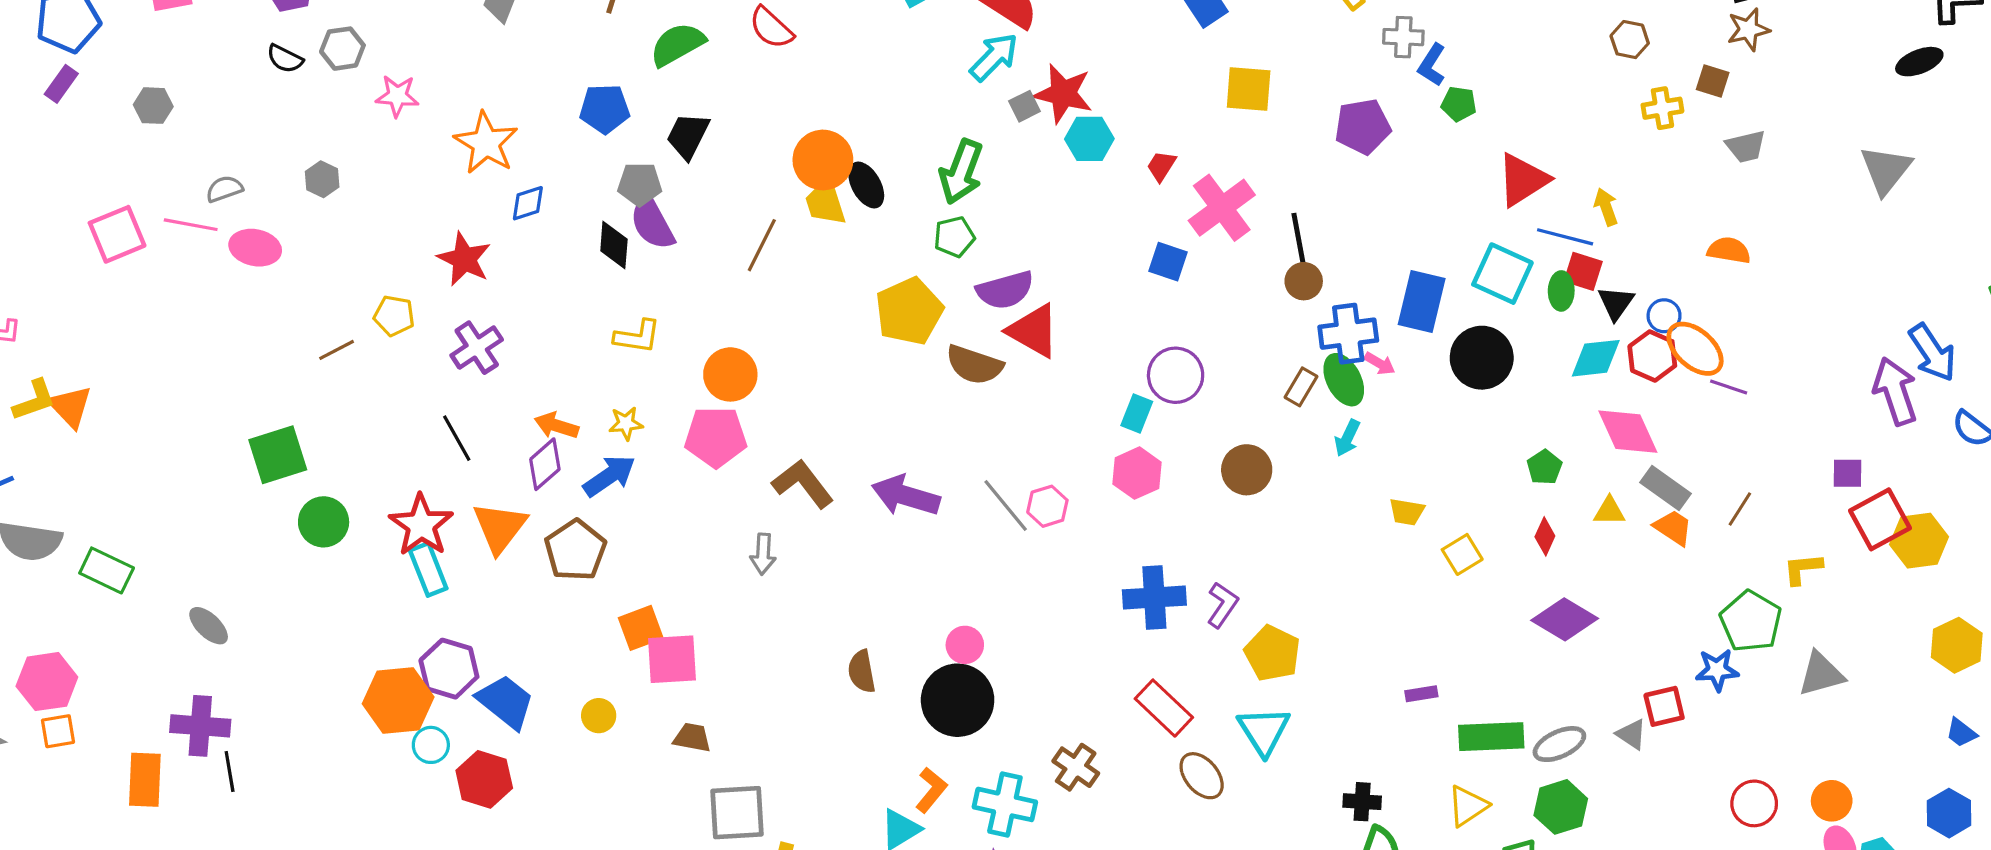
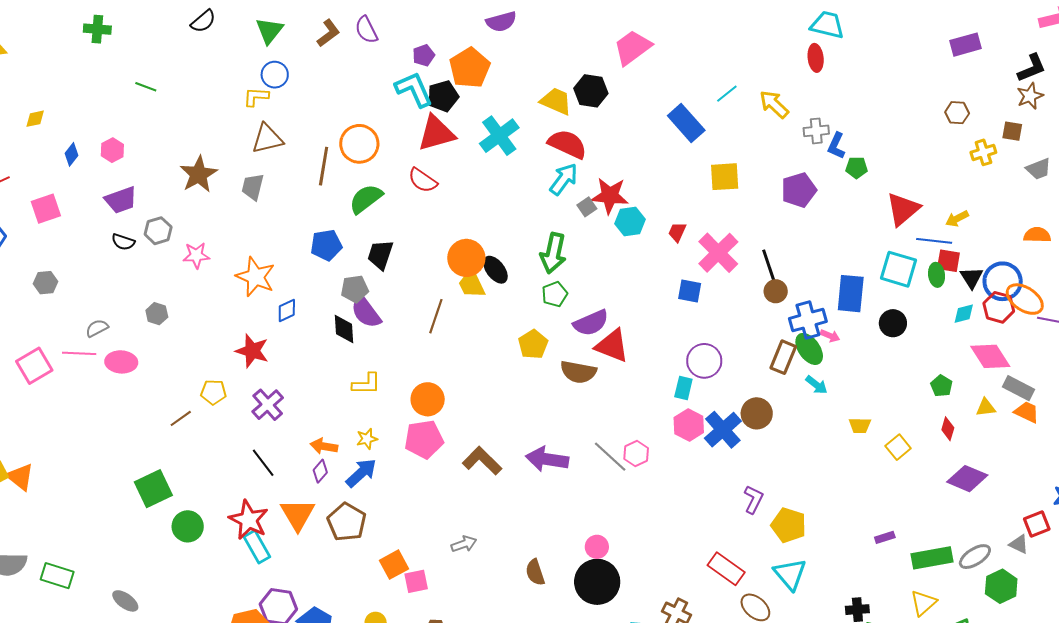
yellow arrow: (1606, 207) -> (957, 219), turned -90
yellow pentagon: (909, 311) -> (533, 344), size x0.7
blue circle: (1664, 316) -> (1003, 281), size x1.8
black circle: (1482, 358) -> (893, 323), size x0.7
cyan diamond: (1596, 358) -> (964, 314), size x0.7
brown rectangle: (1301, 387) -> (783, 357), size x1.4
cyan arrow: (1347, 438) -> (816, 385), turned -70
purple diamond: (545, 464) -> (320, 471), size x0.7
gray arrow: (763, 554) -> (464, 544), moved, turned -105
blue cross: (1154, 597) -> (723, 430), moved, turned -30
pink square: (672, 659) -> (416, 581), size x0.7
green hexagon: (1561, 807) -> (1001, 586), moved

